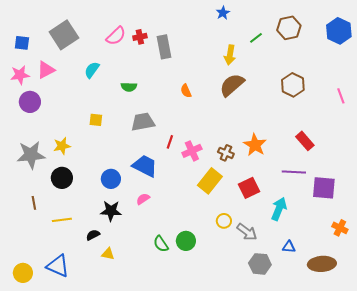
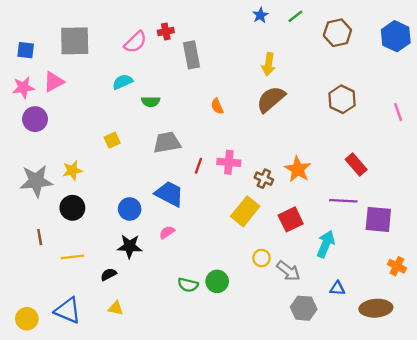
gray square: (64, 35) -> (75, 41), turned 32
red cross: (140, 37) -> (166, 32), moved
green line: (256, 38) -> (295, 16), moved
cyan semicircle: (92, 70) -> (123, 82), moved, turned 30
yellow square: (96, 120) -> (112, 140), turned -32
pink cross: (192, 151) -> (229, 162), moved, turned 30
green semicircle: (161, 244) -> (188, 285), turned -42
yellow triangle: (108, 254) -> (116, 308), moved

